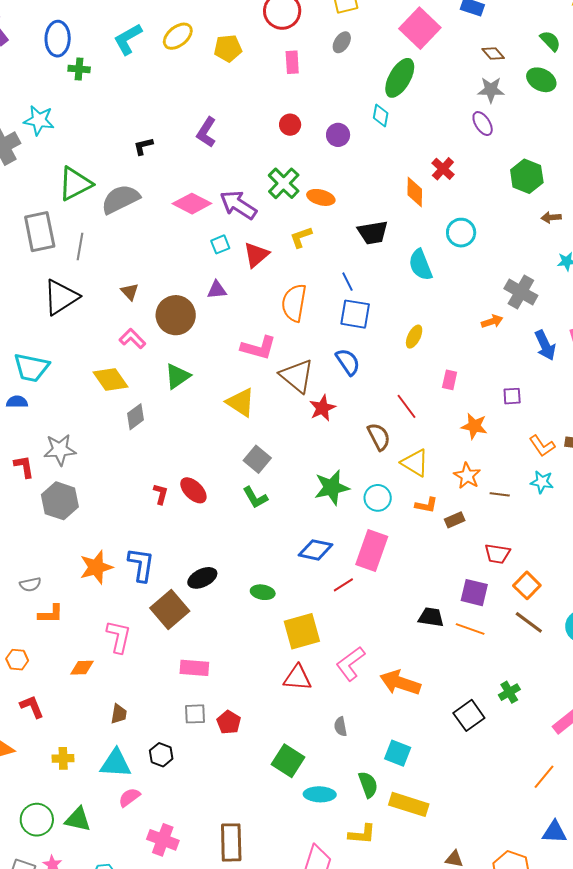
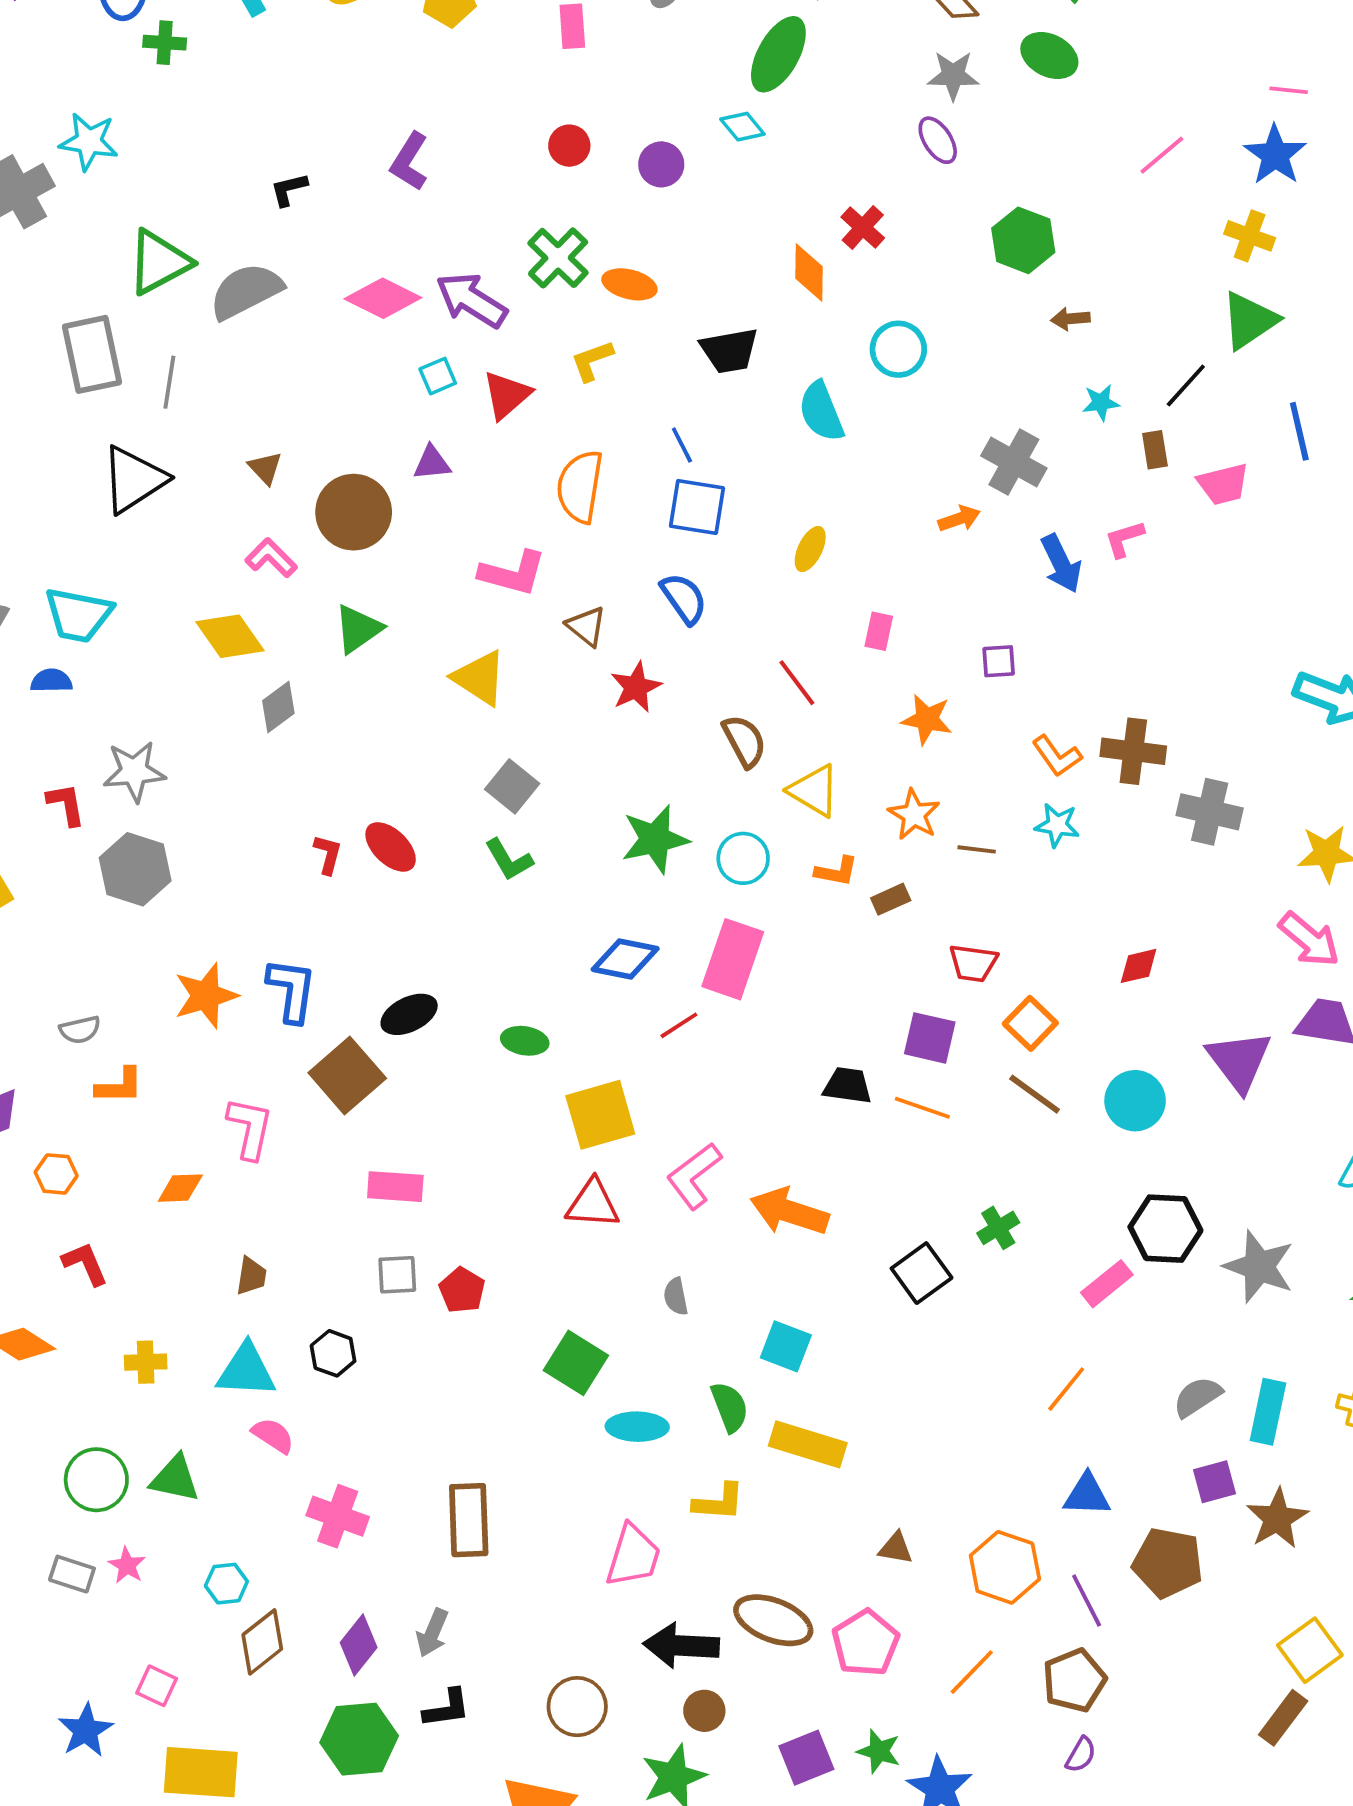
cyan diamond: (381, 115) -> (742, 127), turned -50
brown triangle: (297, 376) -> (586, 626), size x0.6
pink semicircle: (129, 797) -> (273, 1435), turned 70

